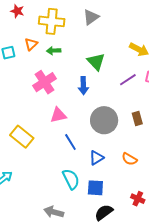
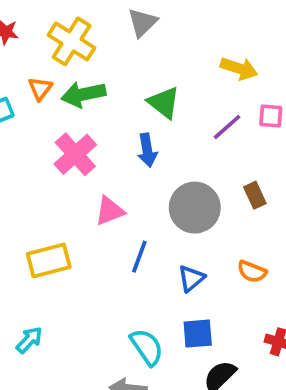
yellow cross: (52, 21) -> (72, 41), turned 35
green arrow: (54, 51) -> (83, 94), size x1.6
yellow rectangle: (22, 137) -> (49, 260), turned -45
blue line: (70, 142) -> (139, 257), turned 60
cyan semicircle: (71, 179) -> (147, 347), moved

